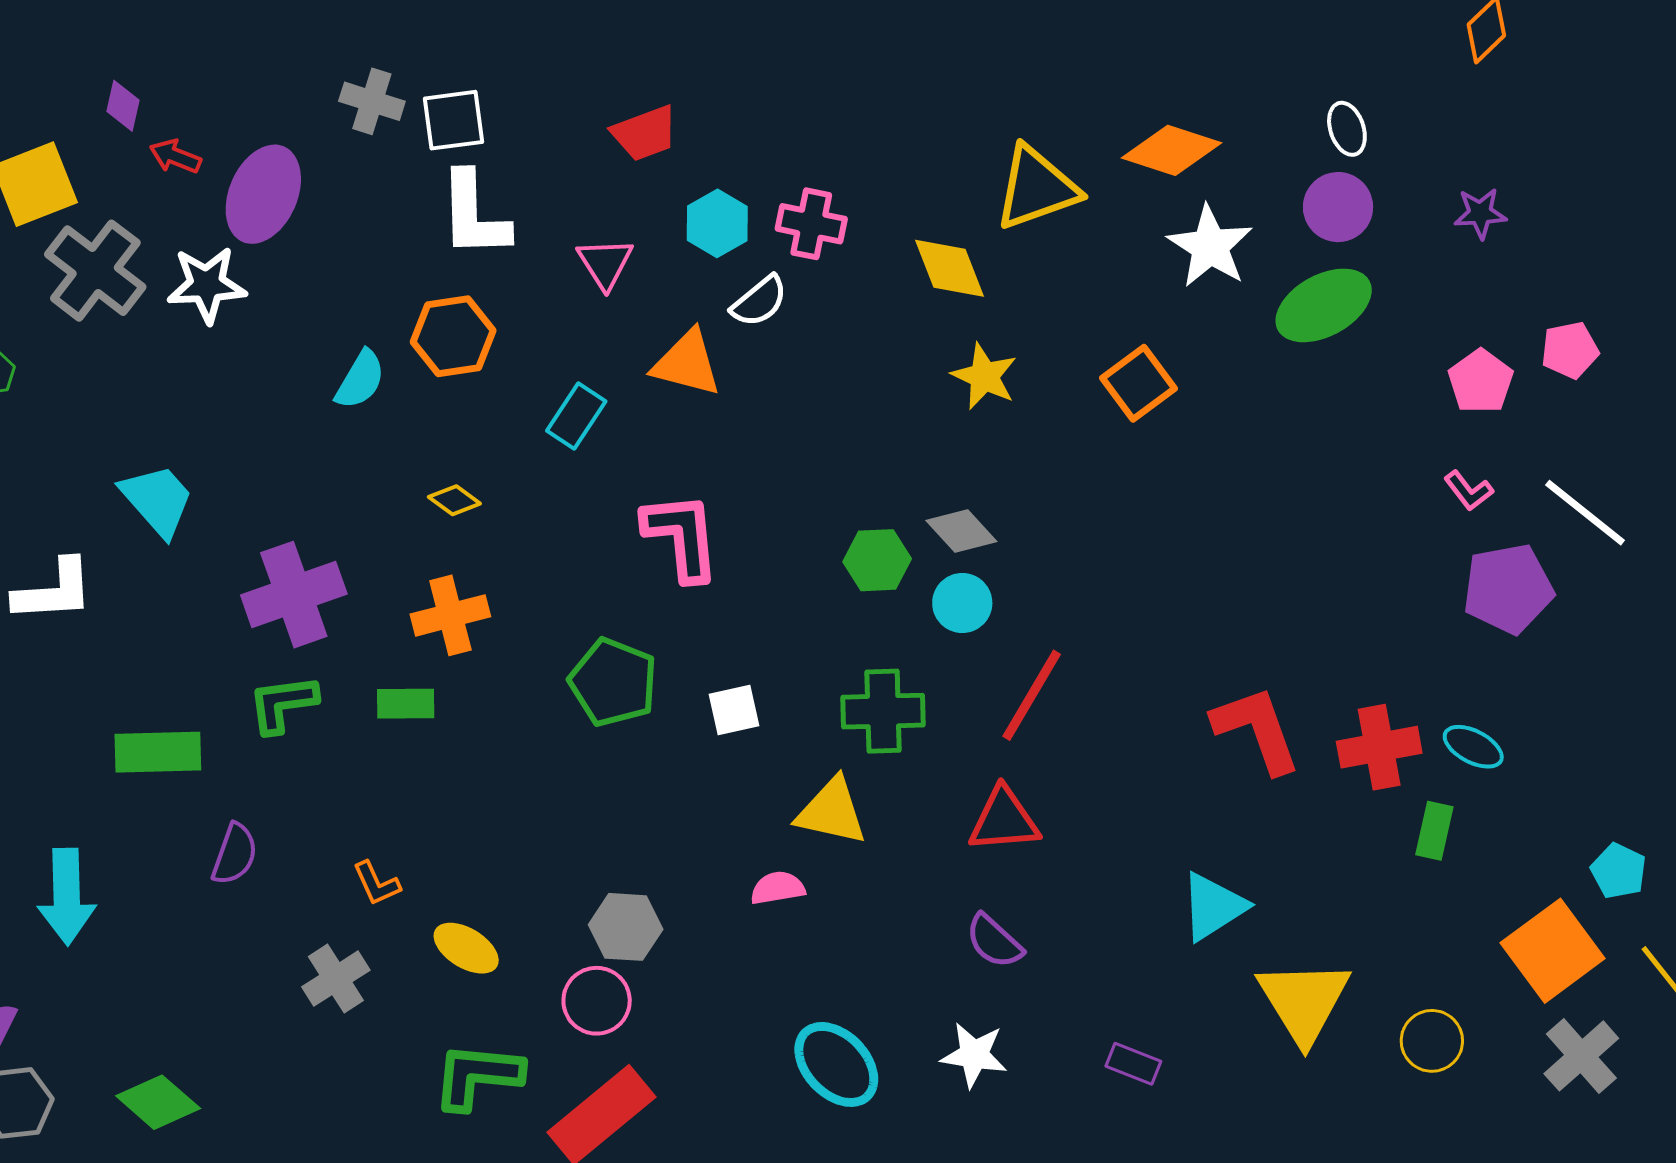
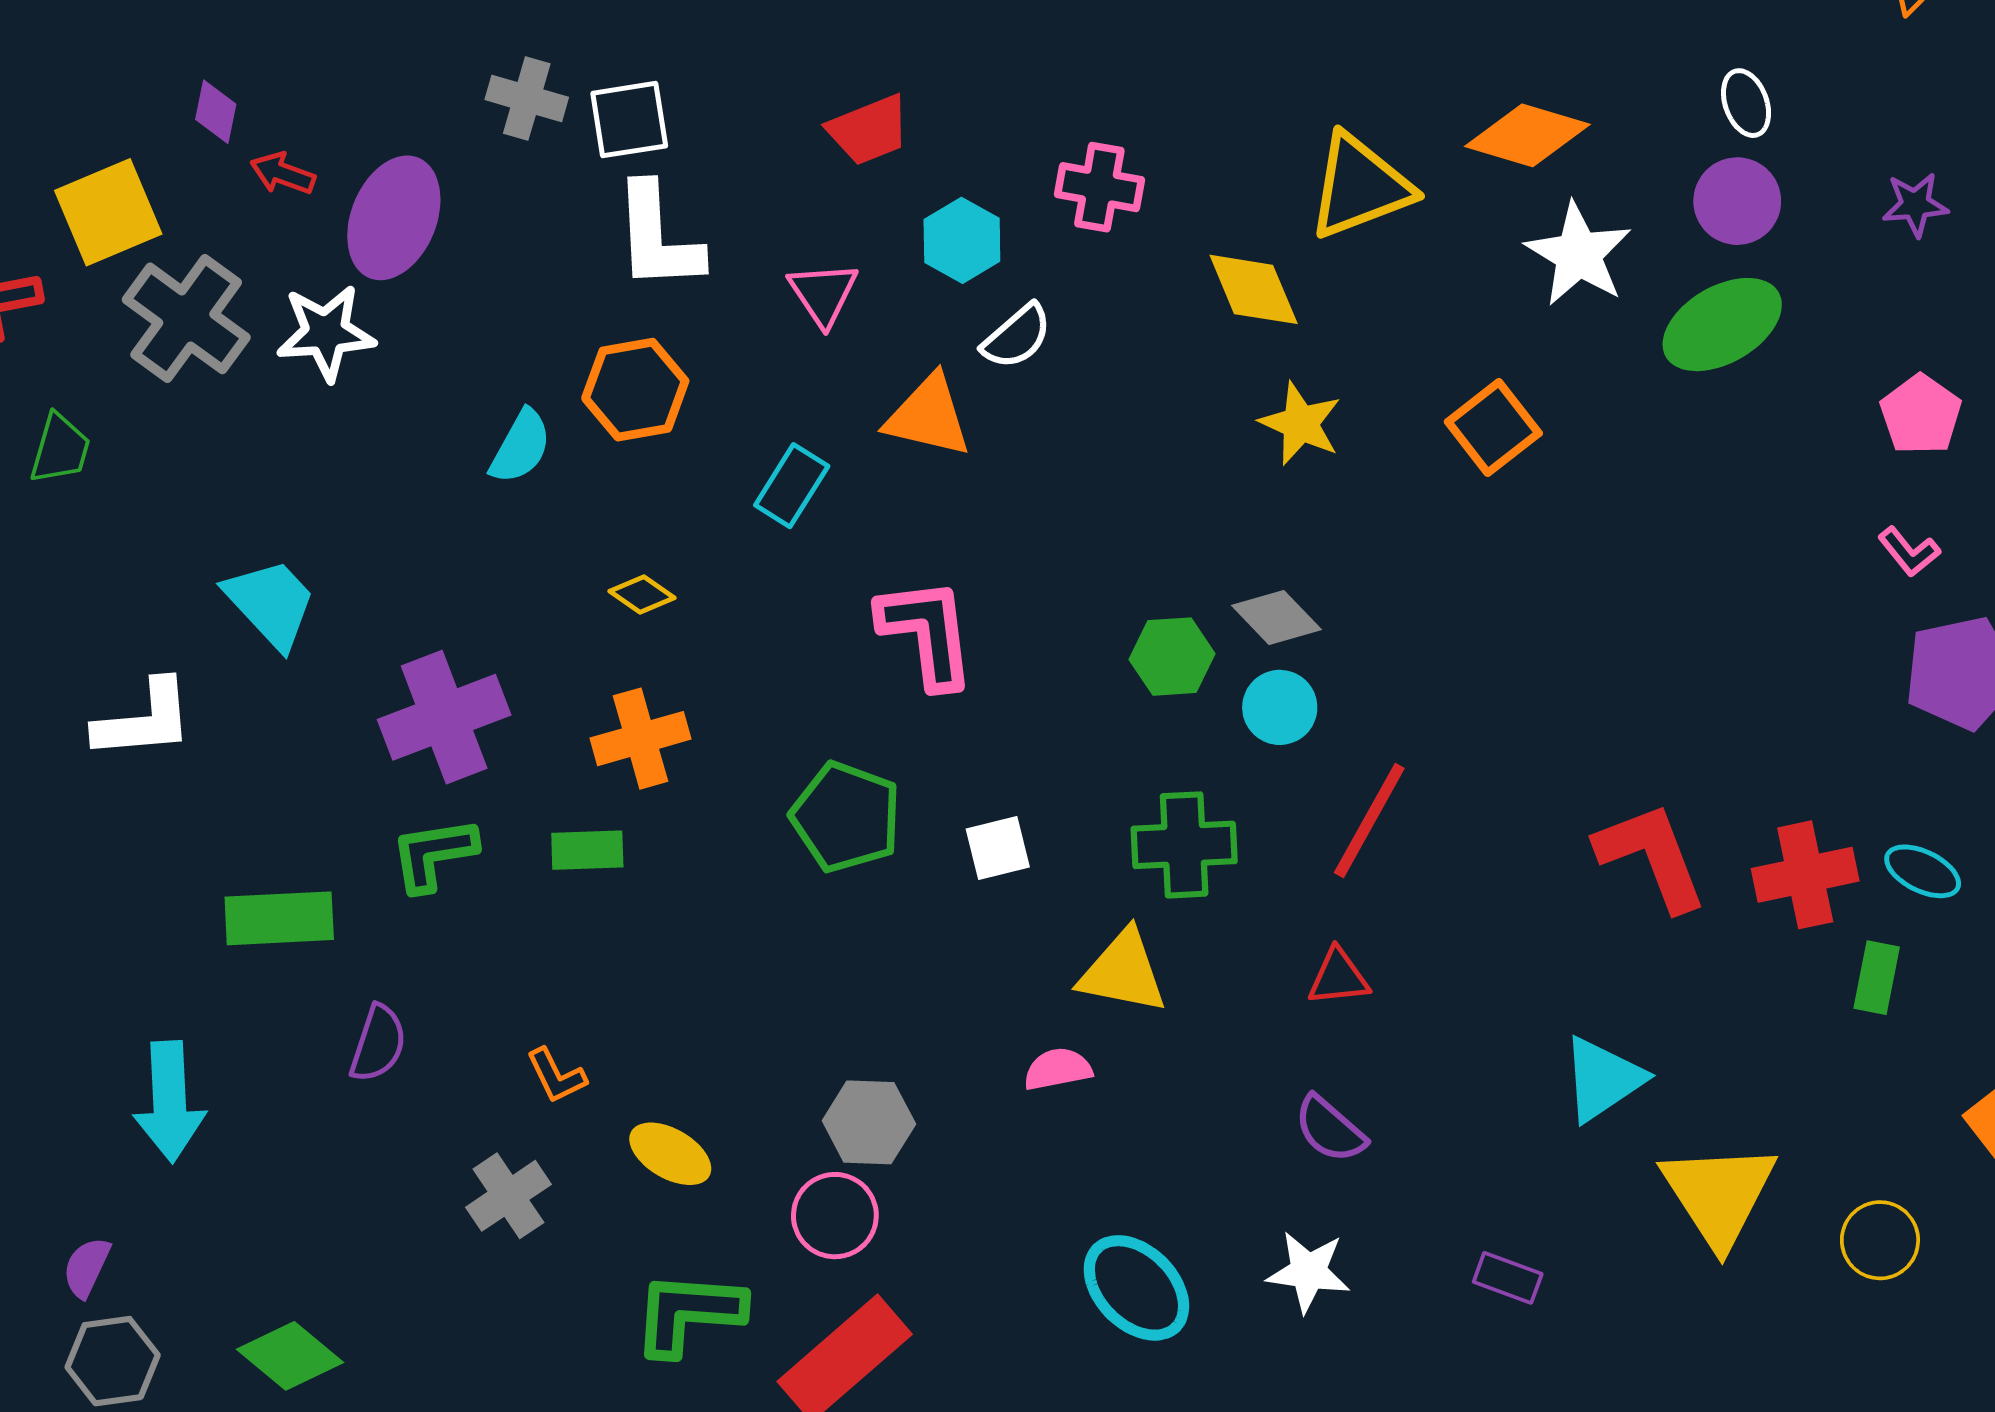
pink cross: (811, 224) -> (1099, 187), moved
red triangle: (1004, 820) -> (1338, 977), size x0.7

